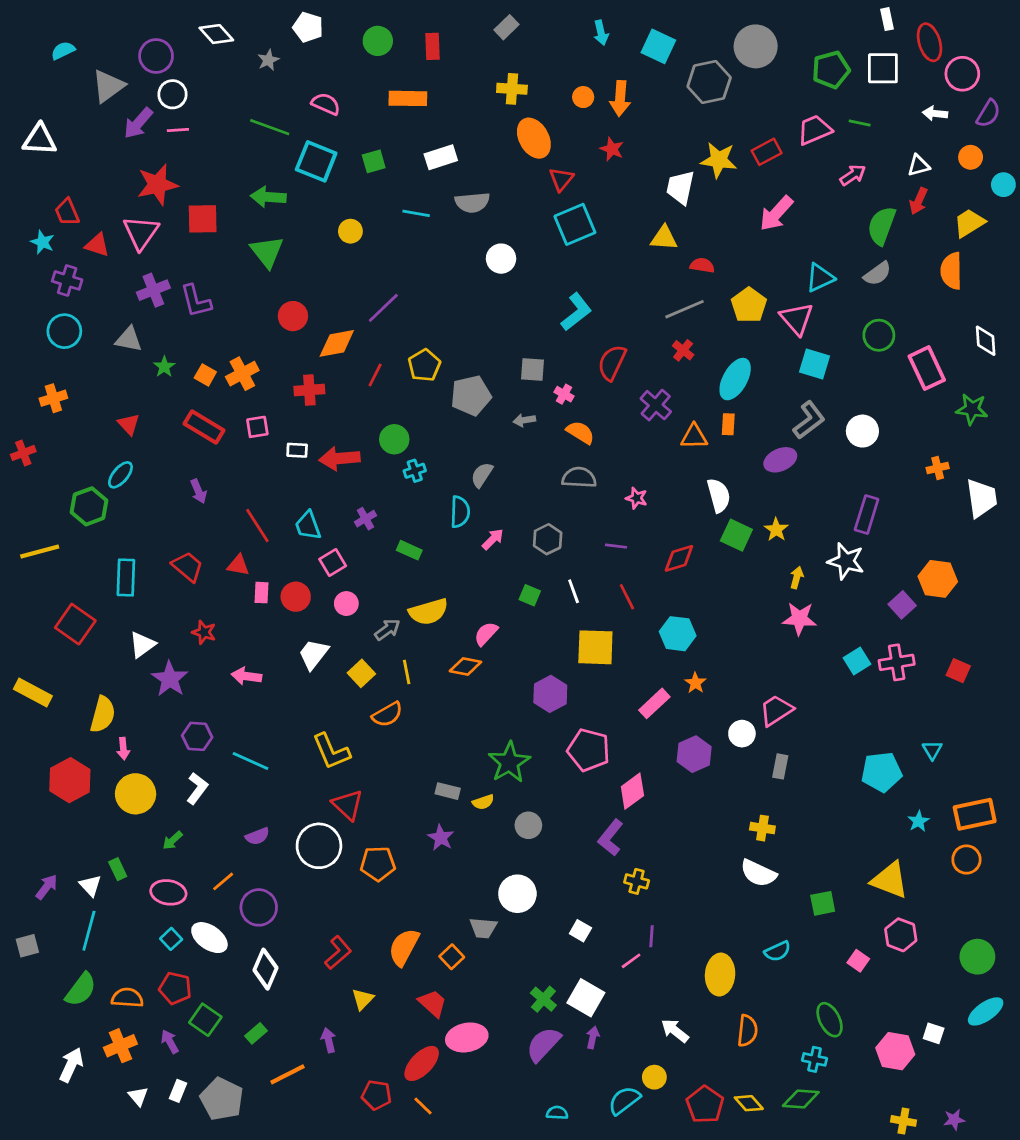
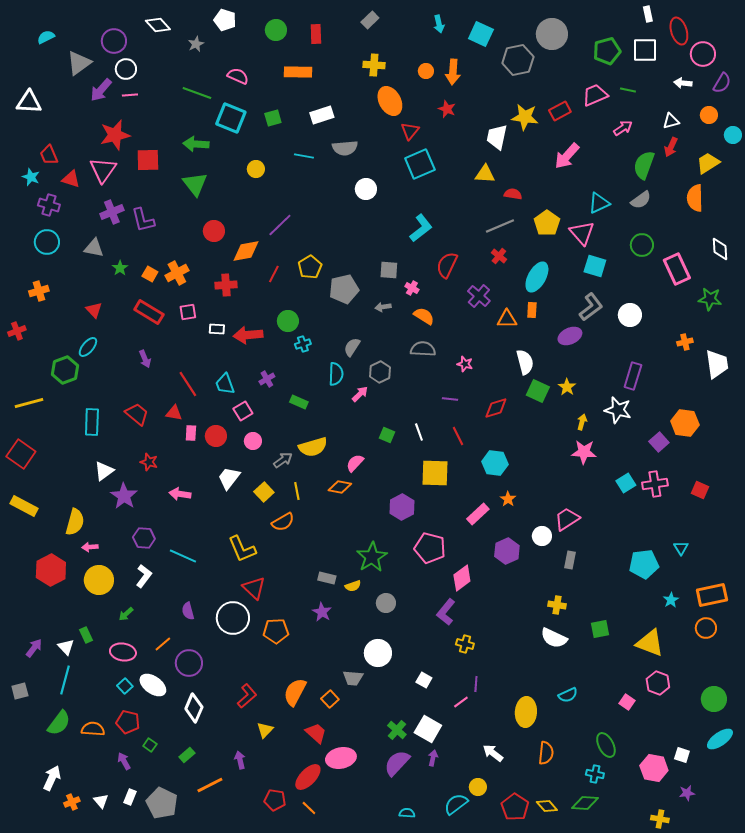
gray hexagon: (548, 539) -> (380, 372), moved
red square: (75, 624) -> (21, 454), moved
pink arrow: (123, 749) -> (90, 547), turned 91
purple semicircle: (257, 836) -> (188, 611), turned 96
green square: (823, 903) -> (600, 629), moved
green square: (205, 1020) -> (150, 745), size x0.6
orange cross: (120, 1046) -> (72, 802), moved, size x0.7
purple star: (954, 1120) -> (687, 793), moved

